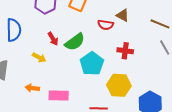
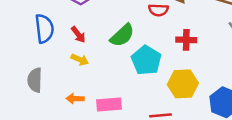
red arrow: (53, 39) -> (78, 35), moved

